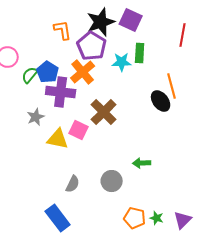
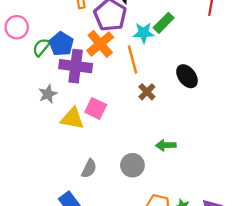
green rectangle: (140, 53) -> (164, 23), turned 42
orange line: (172, 86) -> (132, 60), moved
brown cross: (104, 112) -> (147, 92), moved, size x0.6

